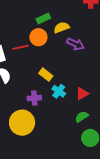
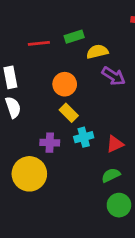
orange circle: (38, 37) -> (65, 84), moved
red line: (20, 47) -> (39, 43), moved
cyan cross: (59, 91) -> (84, 137), turned 32

